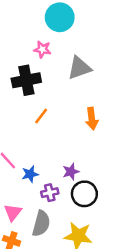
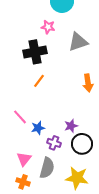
orange line: (41, 116) -> (39, 81), moved
purple cross: (50, 193) -> (54, 143), turned 32

